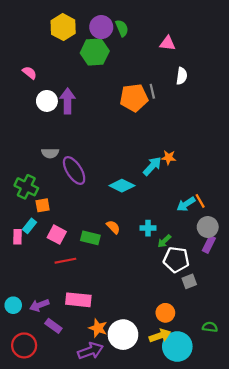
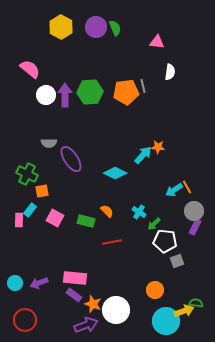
green hexagon: (95, 52) -> (90, 92), moved
pink semicircle: (30, 73) -> (30, 69), size x1.5
cyan cross: (148, 228) -> (139, 212), turned 32
red line: (65, 261) -> (112, 242), moved
purple rectangle: (53, 326) -> (74, 295), moved
yellow arrow: (160, 336) -> (184, 311), moved

